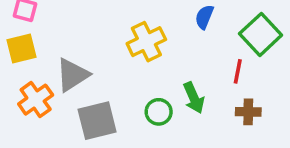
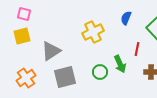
red line: (238, 71) -> (137, 49), moved
orange cross: (36, 100) -> (26, 78), moved

